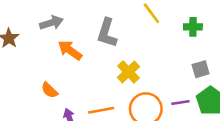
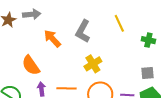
gray arrow: (51, 23) -> (32, 14), moved
orange semicircle: (49, 90) -> (31, 65), size x1.5

